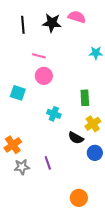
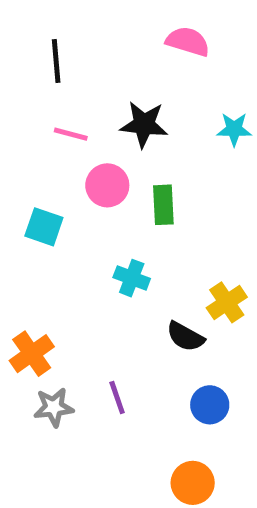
black star: (52, 23) -> (144, 124), moved
pink line: (39, 56) -> (71, 134), moved
green rectangle: (85, 98) -> (163, 205), moved
blue circle: (95, 153) -> (210, 405), moved

